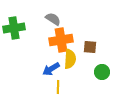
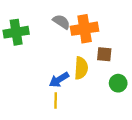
orange cross: (61, 40) -> (85, 29), moved
yellow line: (58, 87) -> (56, 101), moved

